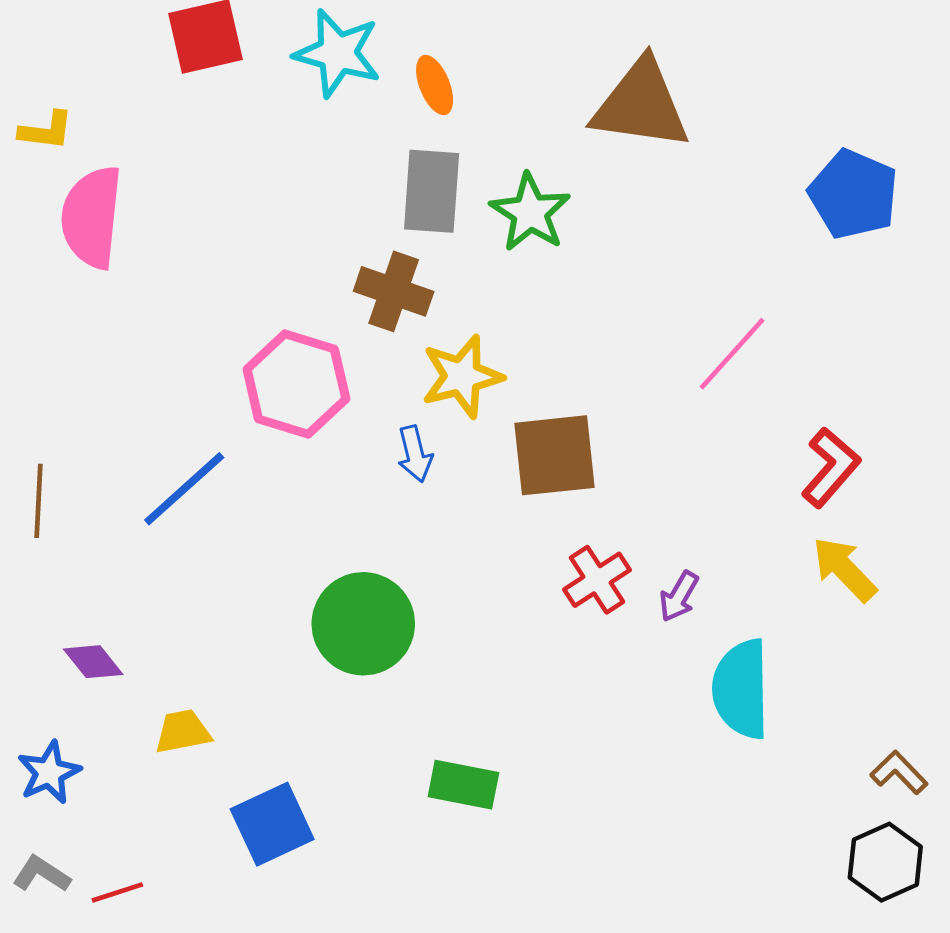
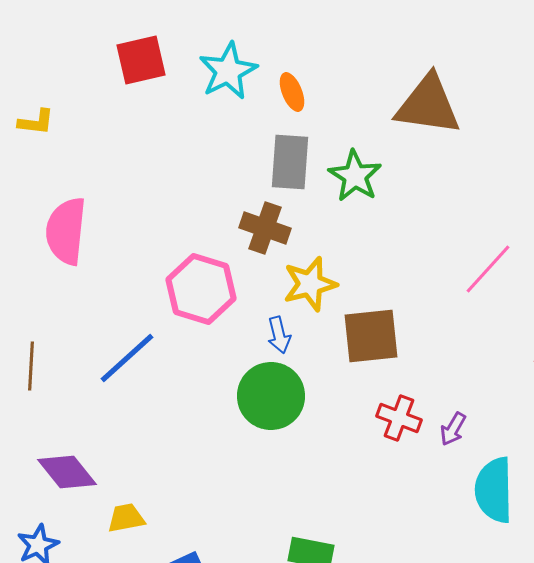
cyan star: (337, 53) -> (228, 71), turned 30
pink semicircle: (92, 217) -> (66, 231), moved
red cross: (597, 580) -> (399, 418), turned -36
green circle: (363, 624) -> (271, 396), moved
purple diamond: (93, 662) -> (67, 472), size x1.5

